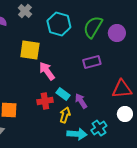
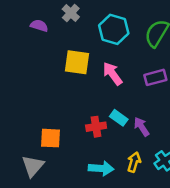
pink arrow: (47, 71) -> (112, 74), moved
yellow arrow: (65, 115) -> (134, 162), moved
cyan arrow: (77, 134) -> (101, 168), moved

